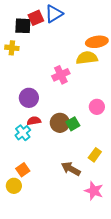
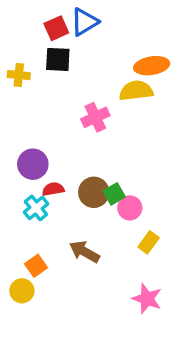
black square: (23, 26) -> (58, 59), moved
purple circle: (29, 98) -> (33, 164), moved
pink circle: (97, 107) -> (130, 208), moved
brown arrow: (71, 169) -> (84, 252), moved

